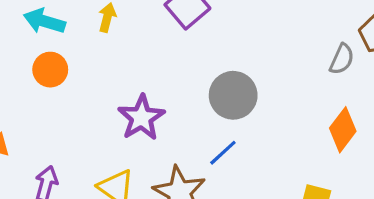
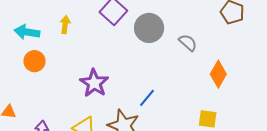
gray semicircle: (342, 59) -> (188, 43), moved, turned -66
gray circle: (233, 95) -> (149, 28), moved

